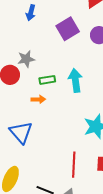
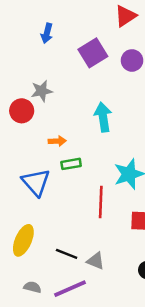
green rectangle: (47, 80) -> (71, 164), moved
red line: (74, 165) -> (101, 202), moved

